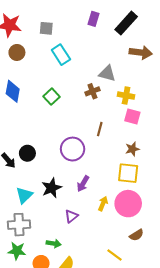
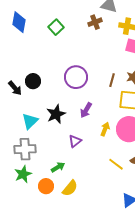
brown line: (100, 129) -> (112, 80), moved
green arrow: (54, 243) -> (58, 167), turned -40
green star: (17, 251) -> (23, 174), turned -30
yellow line: (114, 255) -> (116, 164), moved

